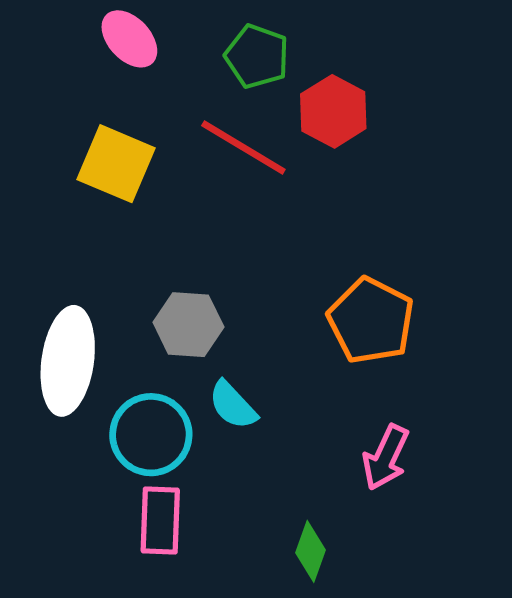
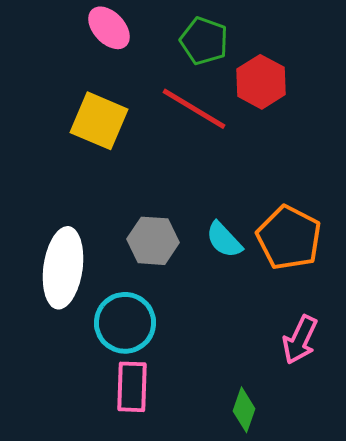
cyan semicircle: (233, 405) -> (224, 240), moved

